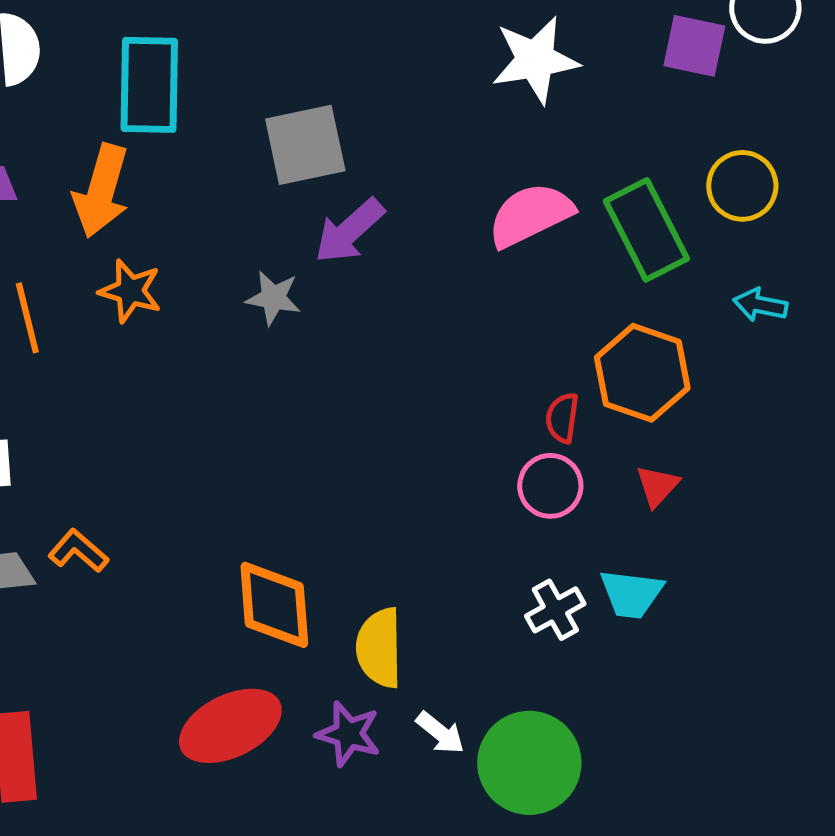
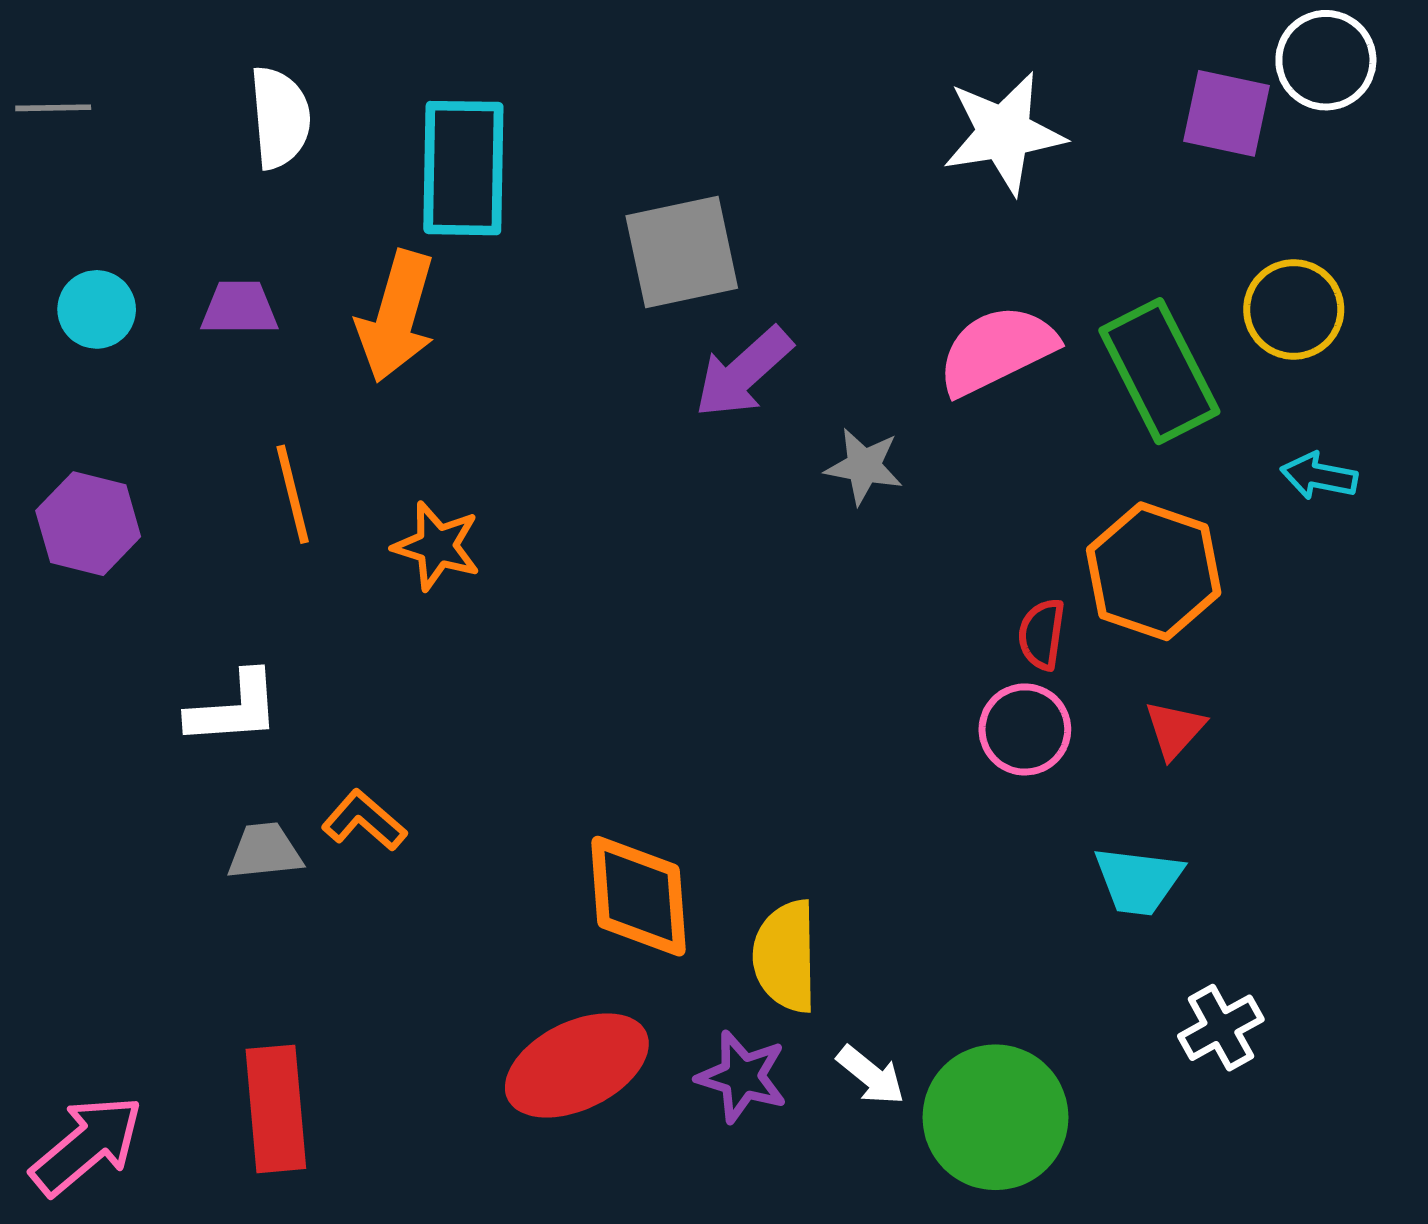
orange star: (130, 291) -> (437, 546), moved
gray star: (273, 298) -> (864, 466), moved
white cross: (555, 610) -> (1221, 1028), moved

